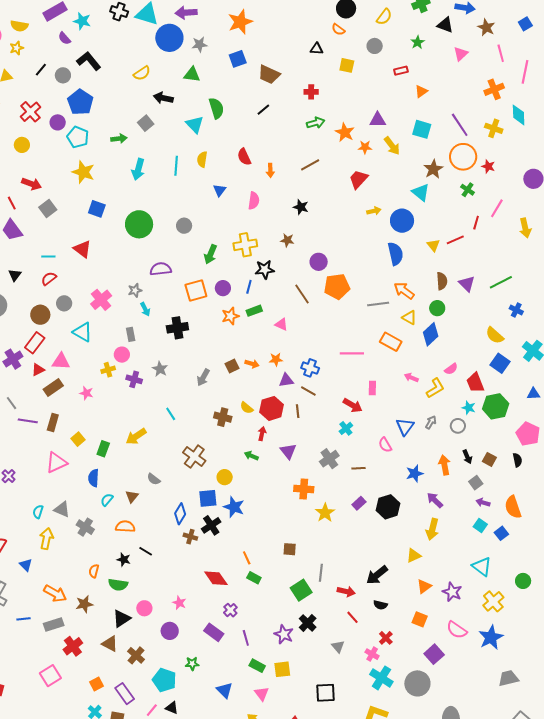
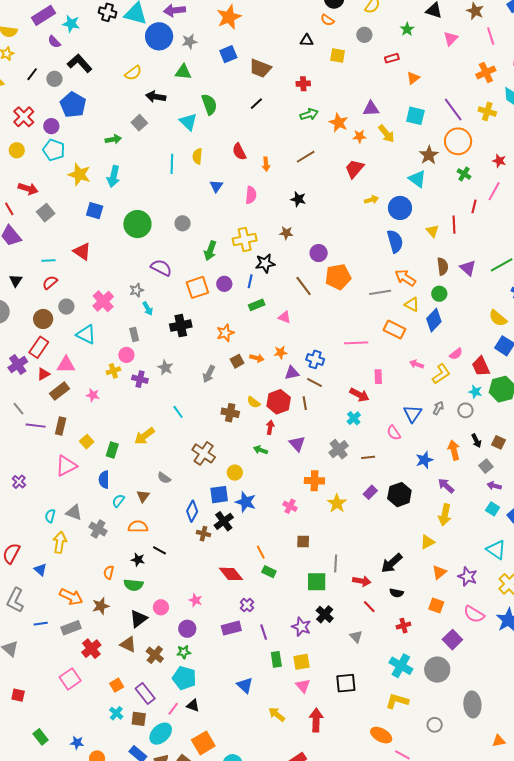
cyan pentagon: (78, 137) -> (54, 150), moved
red star: (488, 166) -> (499, 161), moved
cyan arrow: (138, 169) -> (114, 176), moved
red line: (455, 240) -> (454, 225), turned -66
purple semicircle: (161, 269) -> (161, 268), turned 35
orange star: (230, 316) -> (225, 333), moved
green square: (301, 590) -> (317, 582), turned 35
purple rectangle: (214, 632) -> (231, 628), turned -48
red cross: (386, 638) -> (403, 626), turned 32
pink cross: (372, 654) -> (290, 506), moved
green star: (192, 664) -> (184, 652), moved
green rectangle: (257, 666) -> (276, 659), turned 56
pink triangle: (262, 694) -> (303, 686), moved

